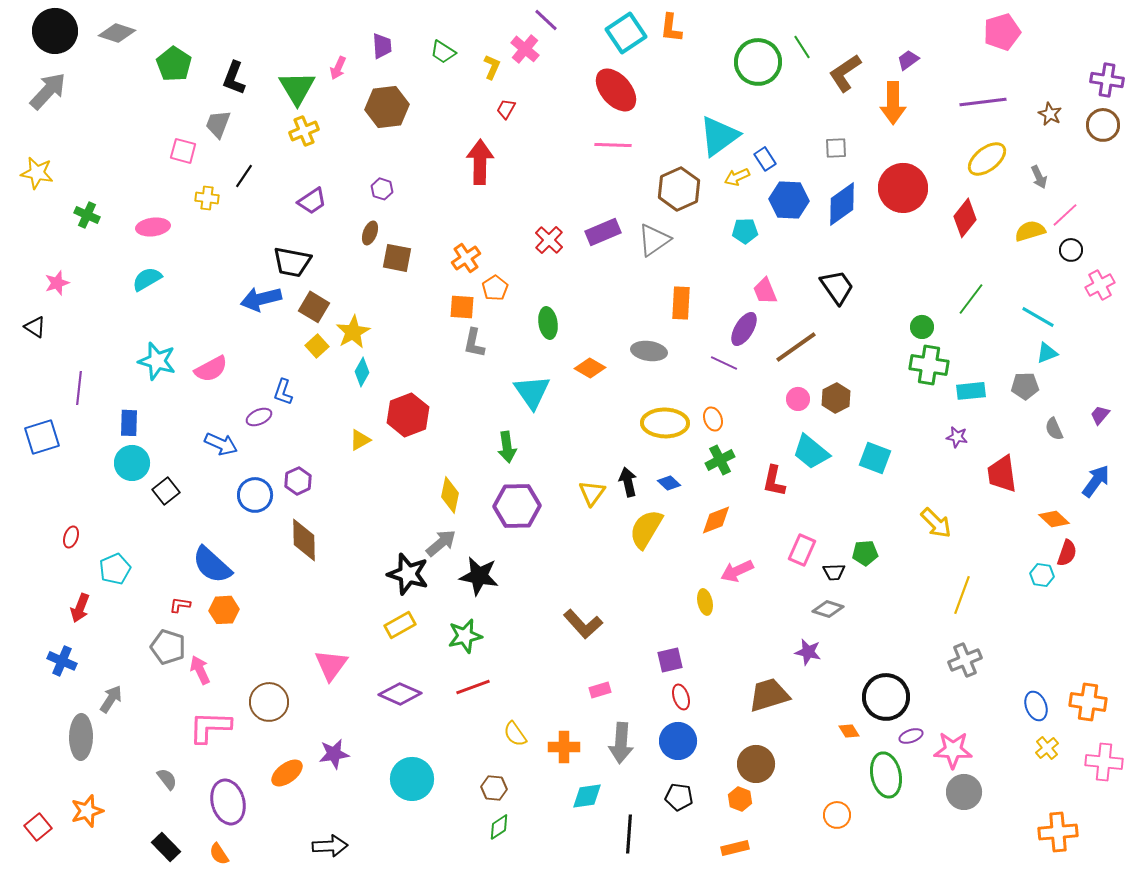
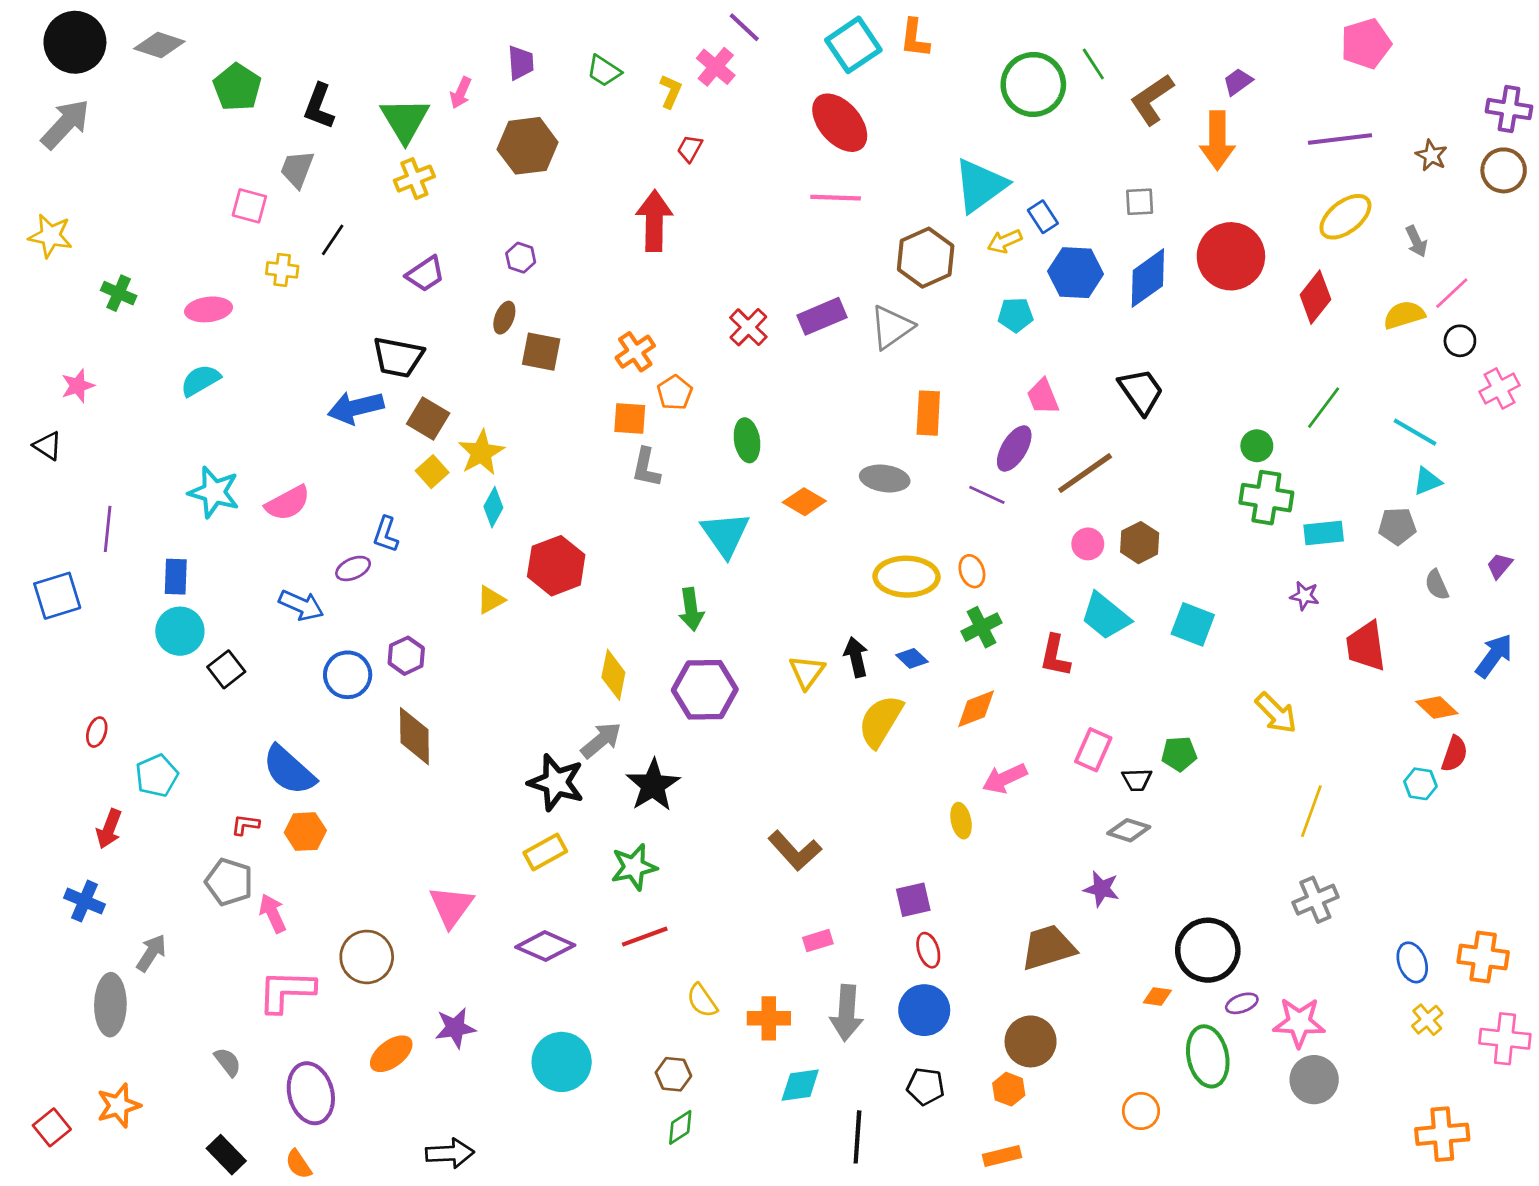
black star: (479, 576) -> (653, 785), turned 30
orange diamond: (849, 731) -> (1157, 996), turned -50

